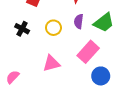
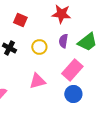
blue circle: (101, 76) -> (73, 94), moved

